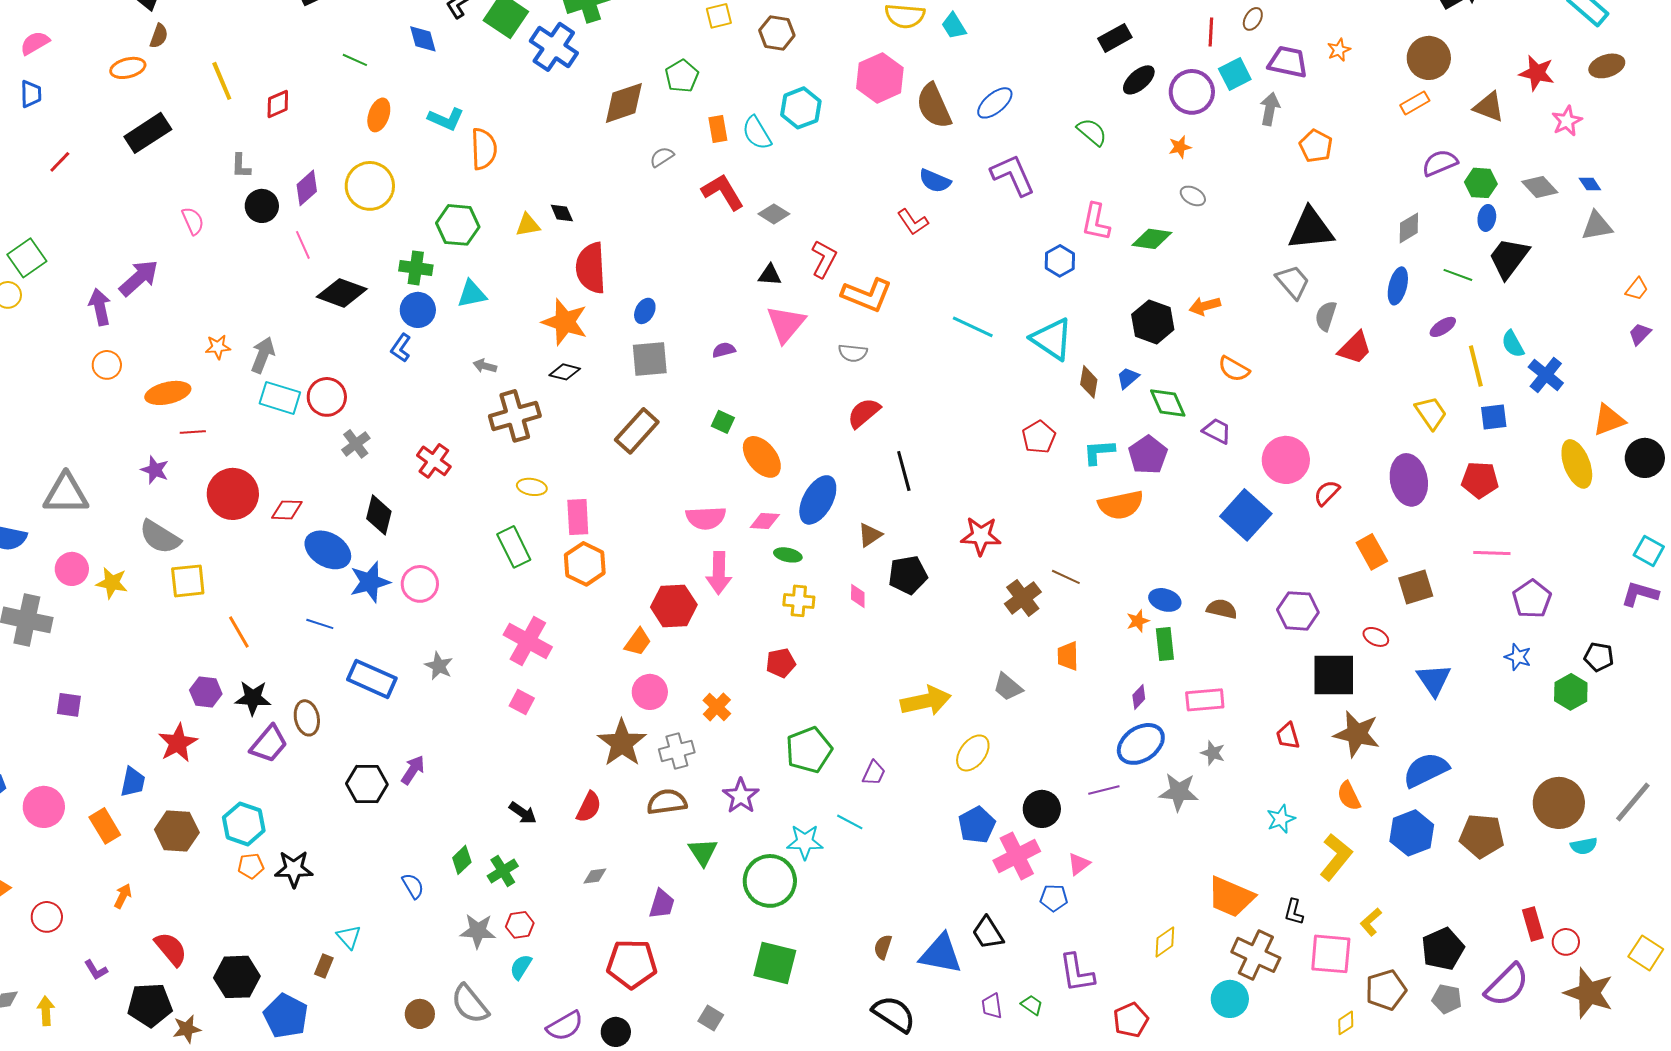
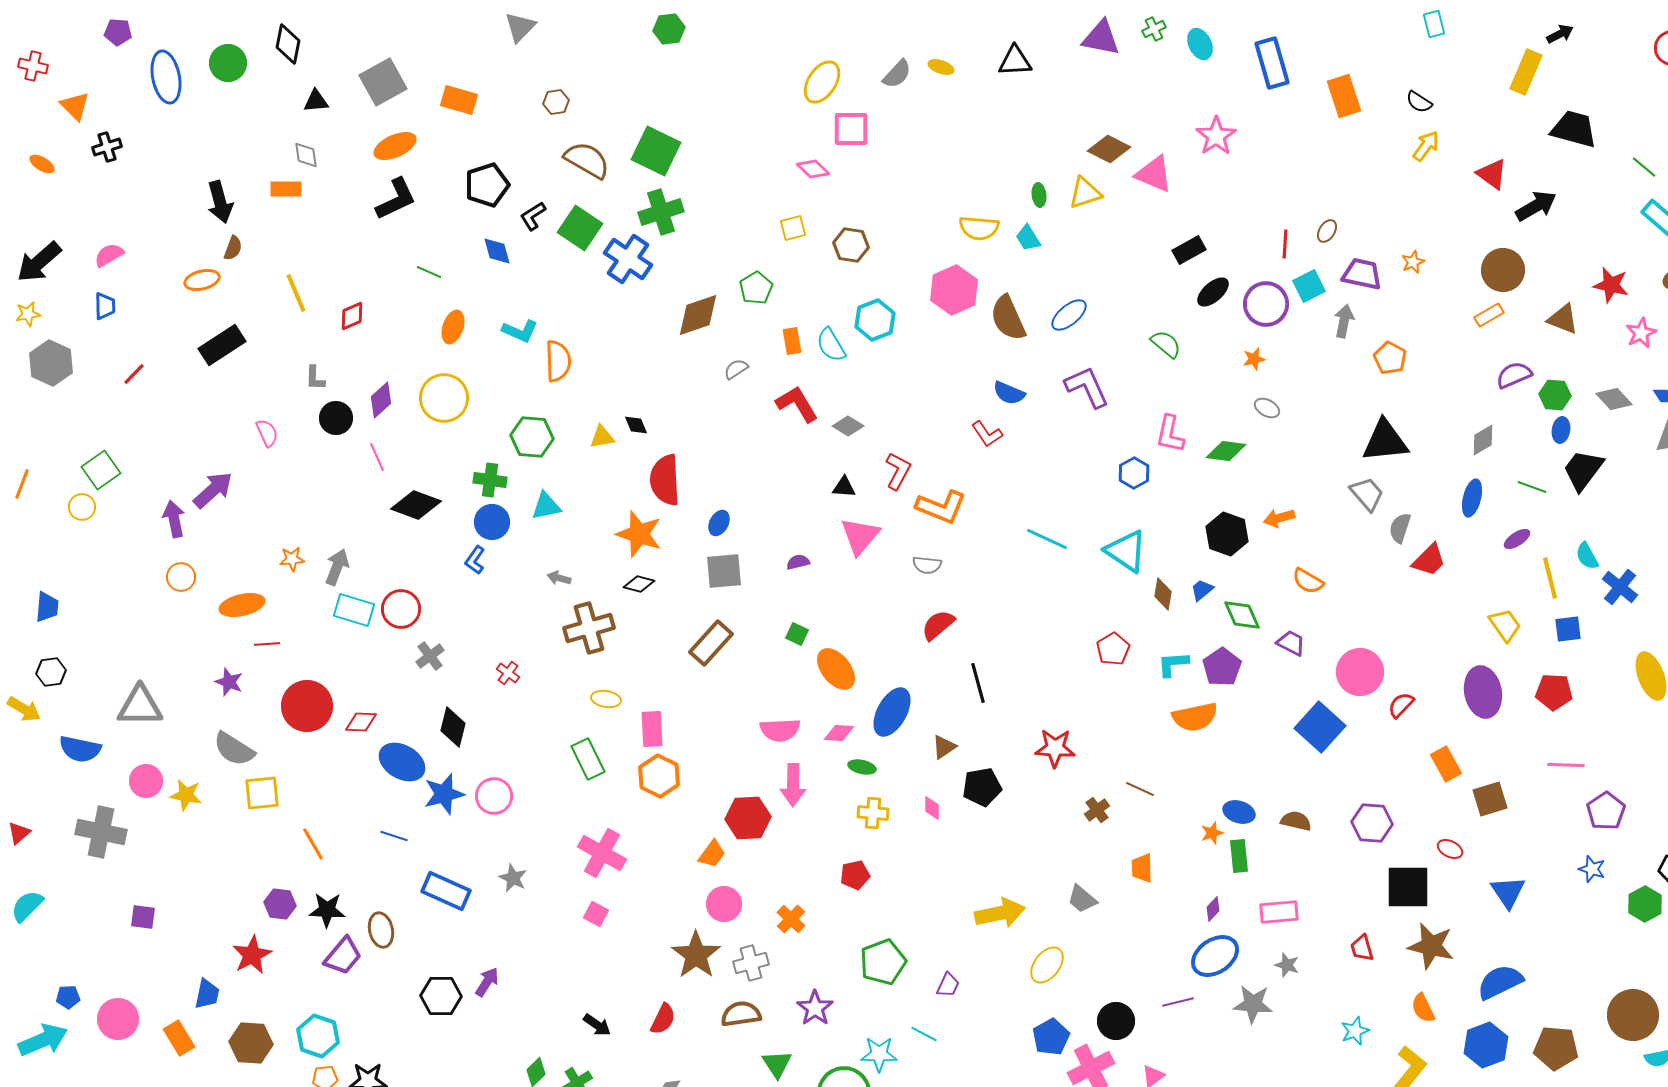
red cross: (434, 461) -> (508, 673), size x0.7
brown cross: (1023, 598) -> (1097, 810), size x0.7

